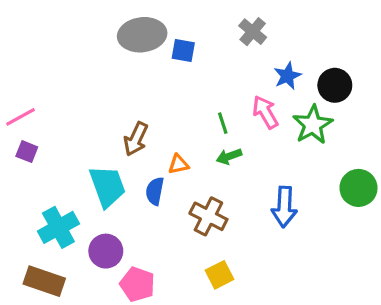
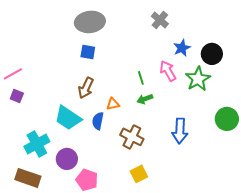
blue square: (183, 51) -> (88, 52), moved
cyan trapezoid: (107, 186) -> (68, 118), turned 144

